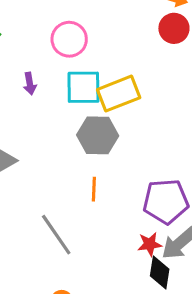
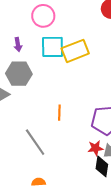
gray hexagon: (98, 135) -> (19, 74), moved

